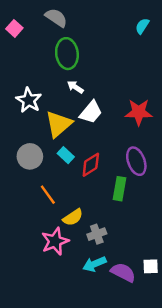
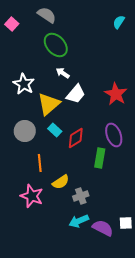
green ellipse: (67, 54) -> (56, 45), turned -35
red star: (139, 112) -> (116, 94), turned 30
orange line: (48, 195) -> (40, 163), turned 30
pink star: (55, 241) -> (32, 196), moved, turned -30

